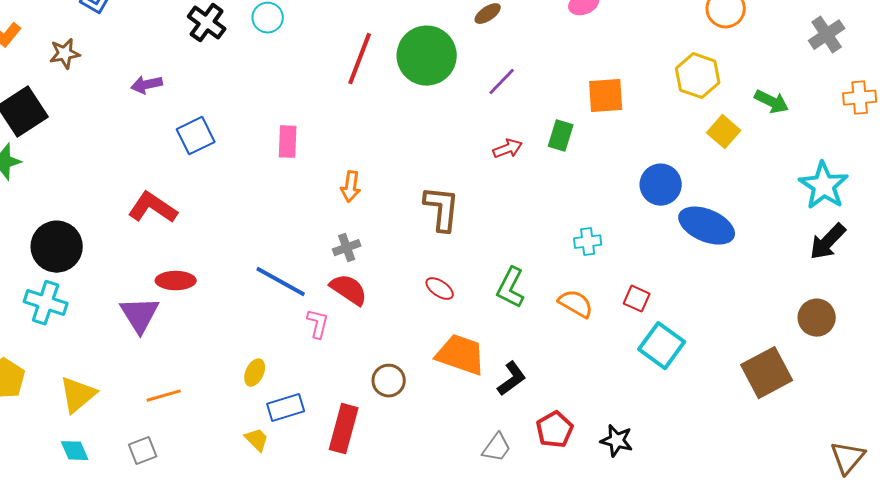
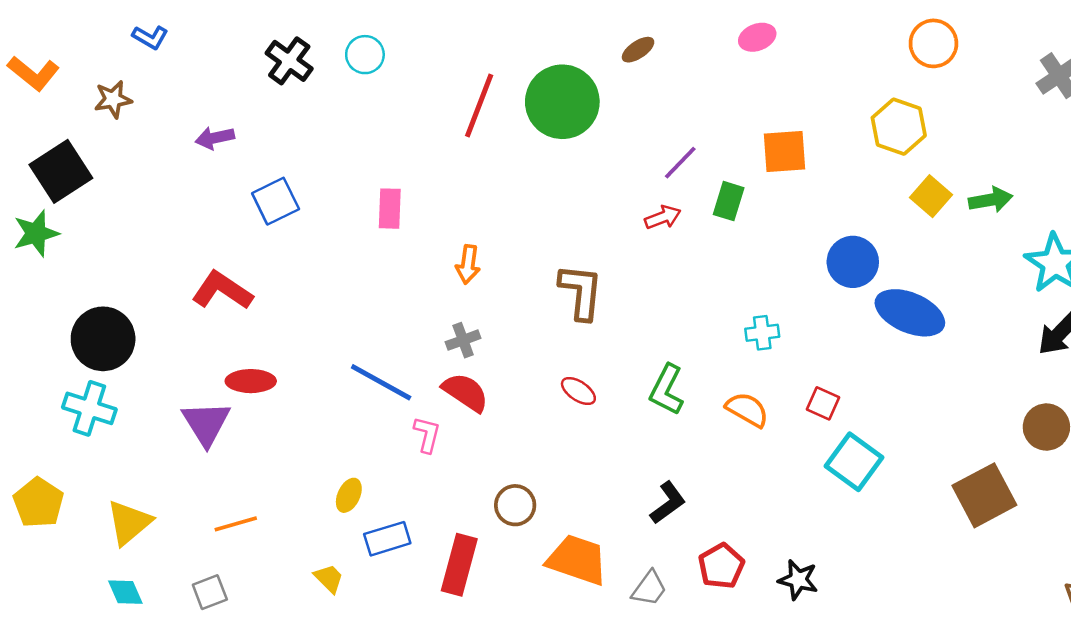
purple line: (502, 82) -> (680, 163), moved
green arrow: (772, 102) -> (991, 200), moved, turned -36
orange trapezoid: (461, 355) -> (577, 560), moved
yellow trapezoid: (257, 440) -> (329, 578), moved

